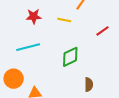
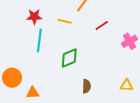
red line: (102, 31) -> (102, 26), moved
cyan line: (28, 47) -> (39, 40), moved, turned -70

